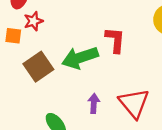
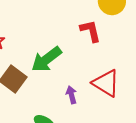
red L-shape: (115, 40) -> (90, 31), moved

